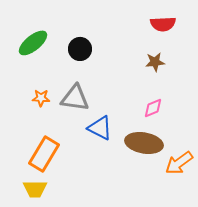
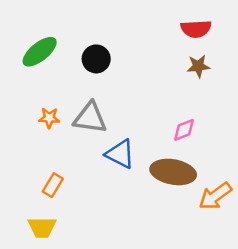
brown star: (155, 62) -> (198, 66), moved
orange rectangle: (44, 154) -> (53, 185), size x0.6

